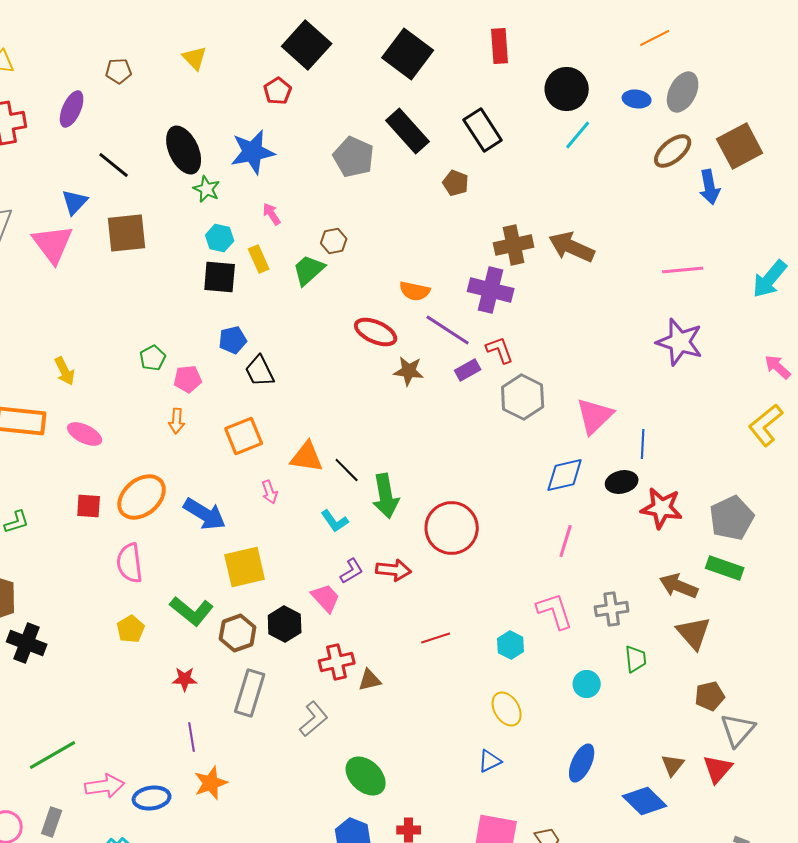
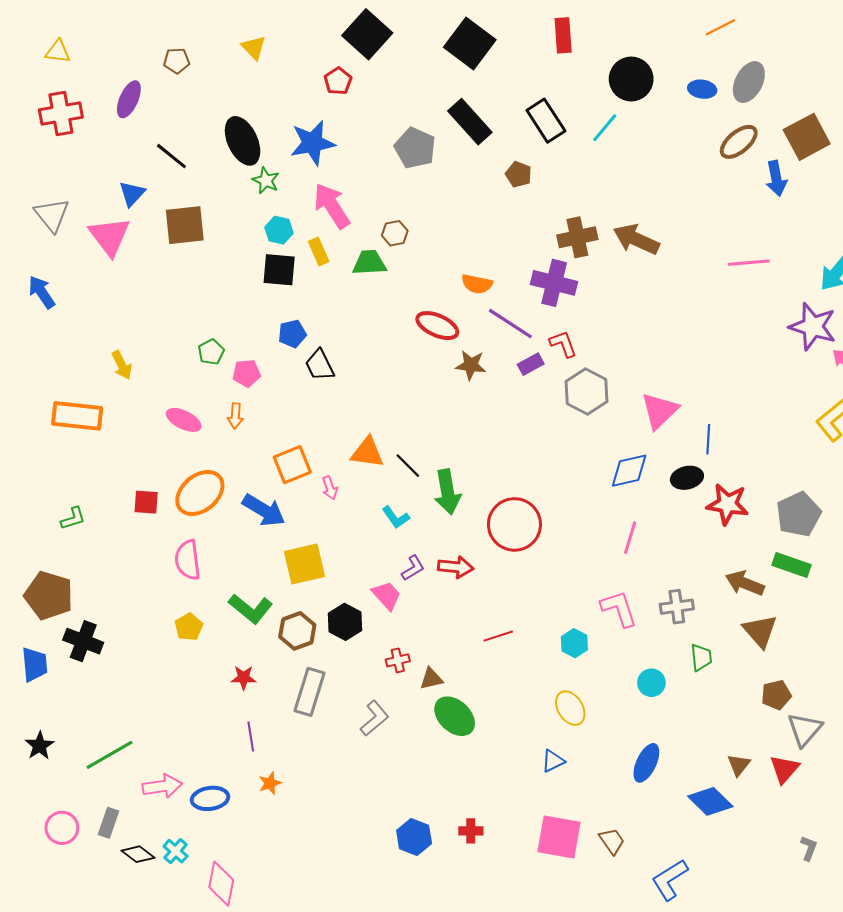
cyan line: (578, 135) -> (605, 128), moved
pink arrow: (272, 214) -> (332, 206), size x2.0
green trapezoid: (309, 270) -> (369, 263), turned 39
purple star: (680, 342) -> (813, 327), moved
pink ellipse: (85, 434) -> (184, 420), moved
orange square: (244, 436) -> (292, 465), moved
red cross: (337, 662) -> (398, 660), size x0.7
green ellipse: (366, 776) -> (455, 716), moved
orange star: (211, 783) -> (270, 783), size x0.7

